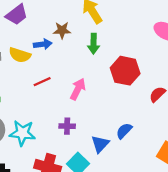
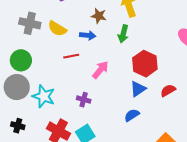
blue arrow: (43, 44) -> (88, 35), moved
blue triangle: (100, 144) -> (138, 89), moved

